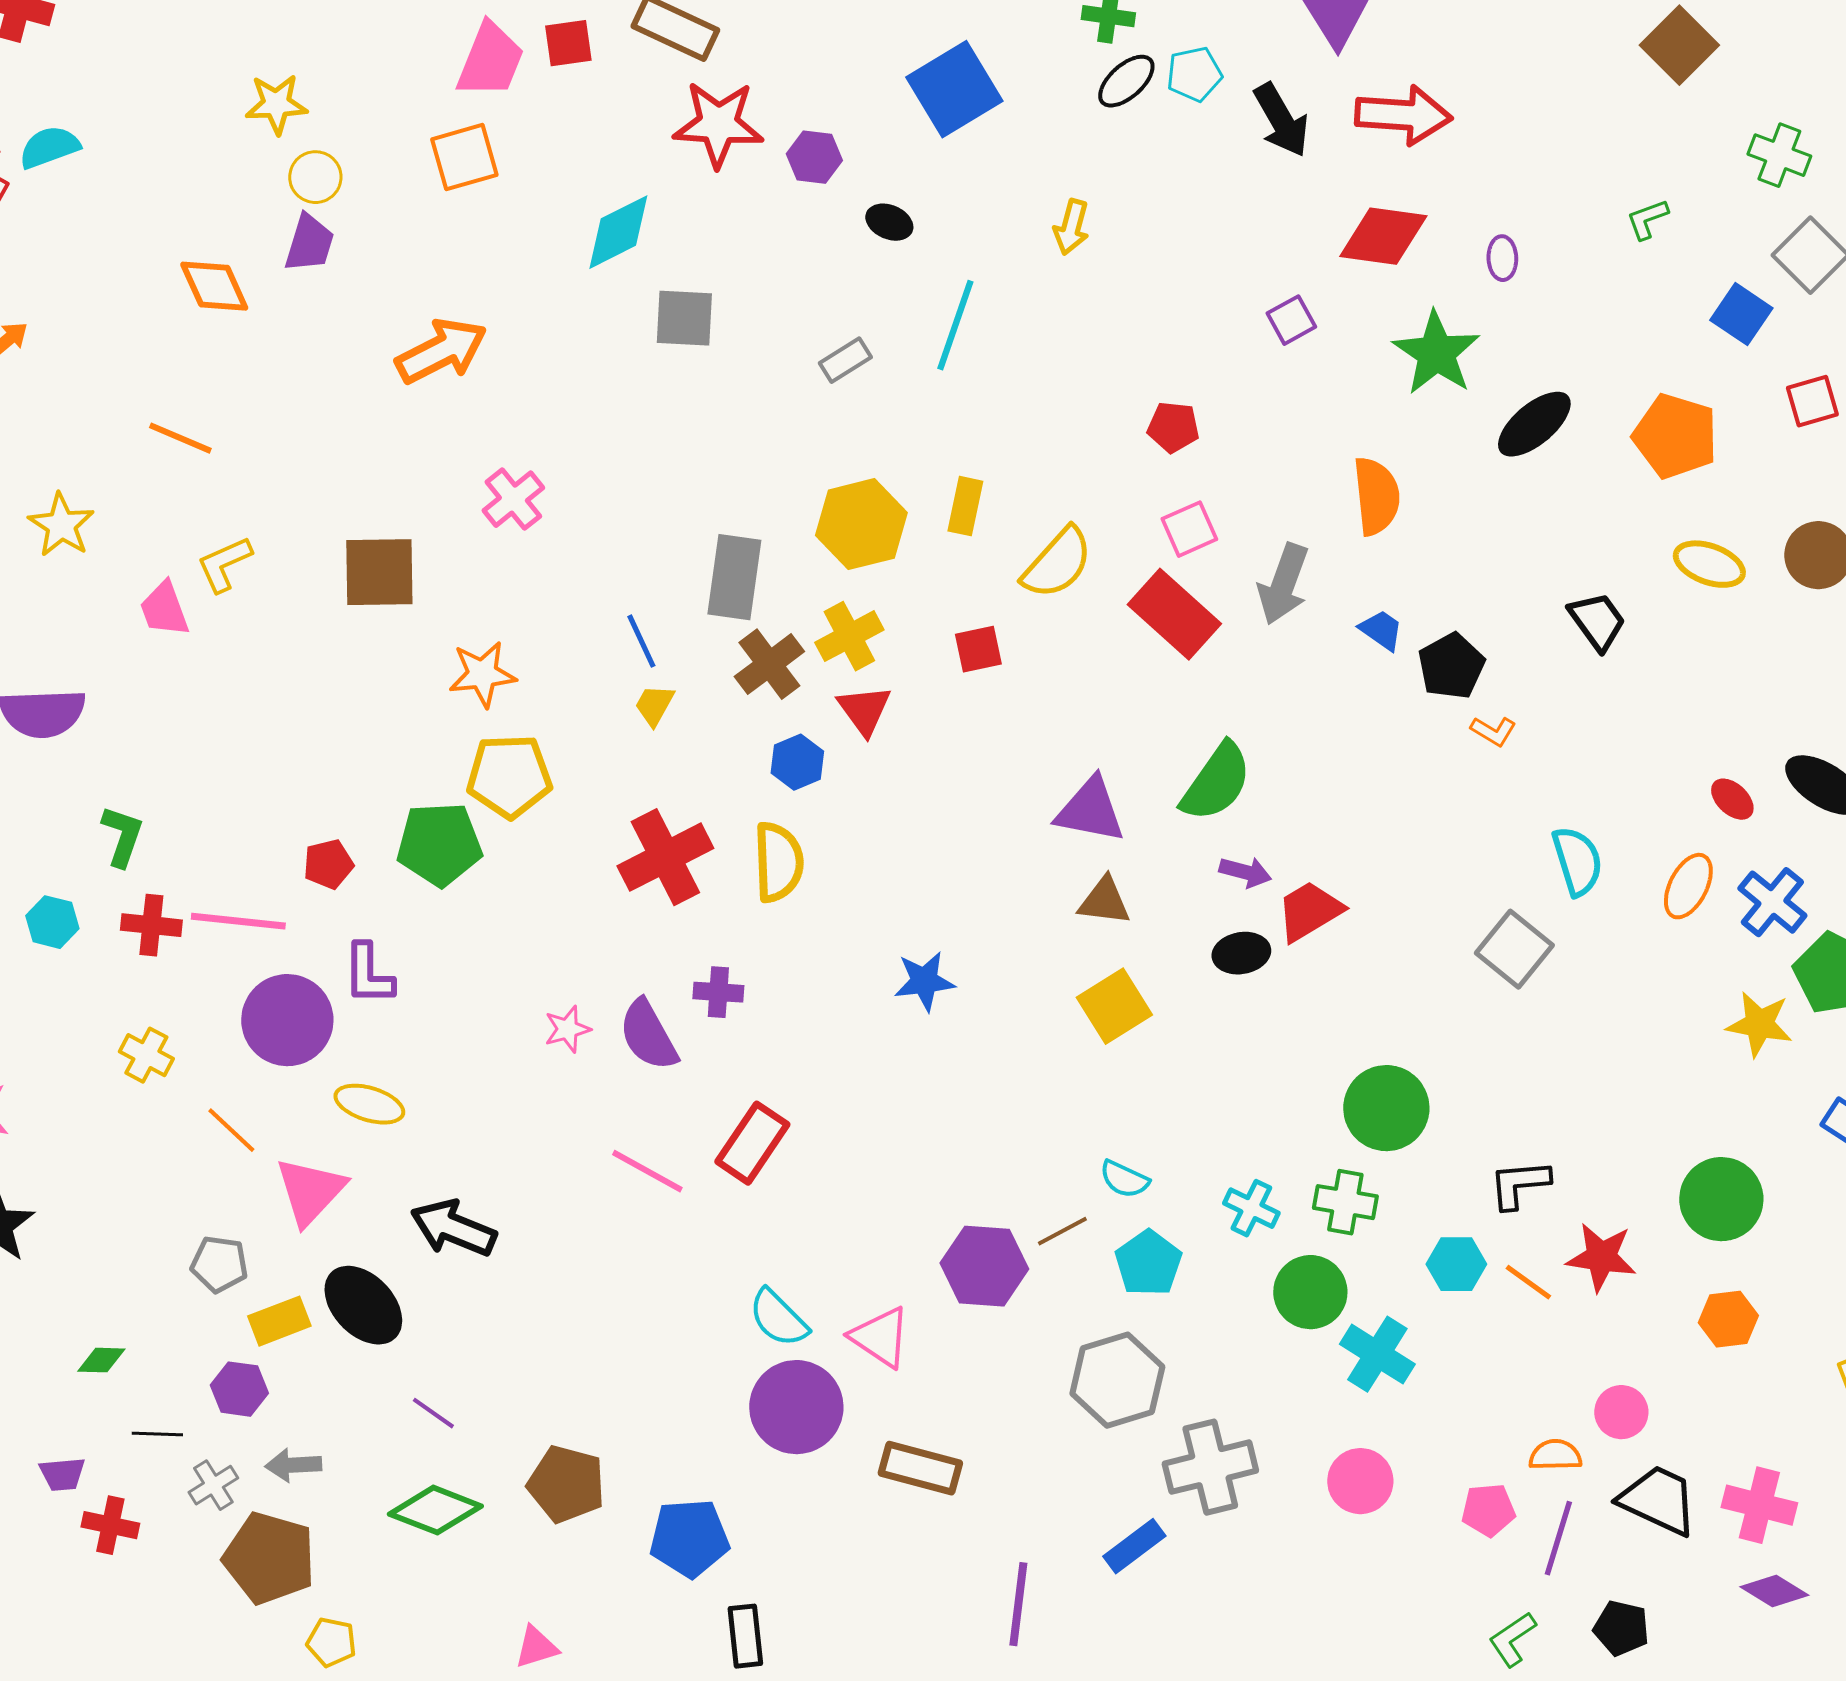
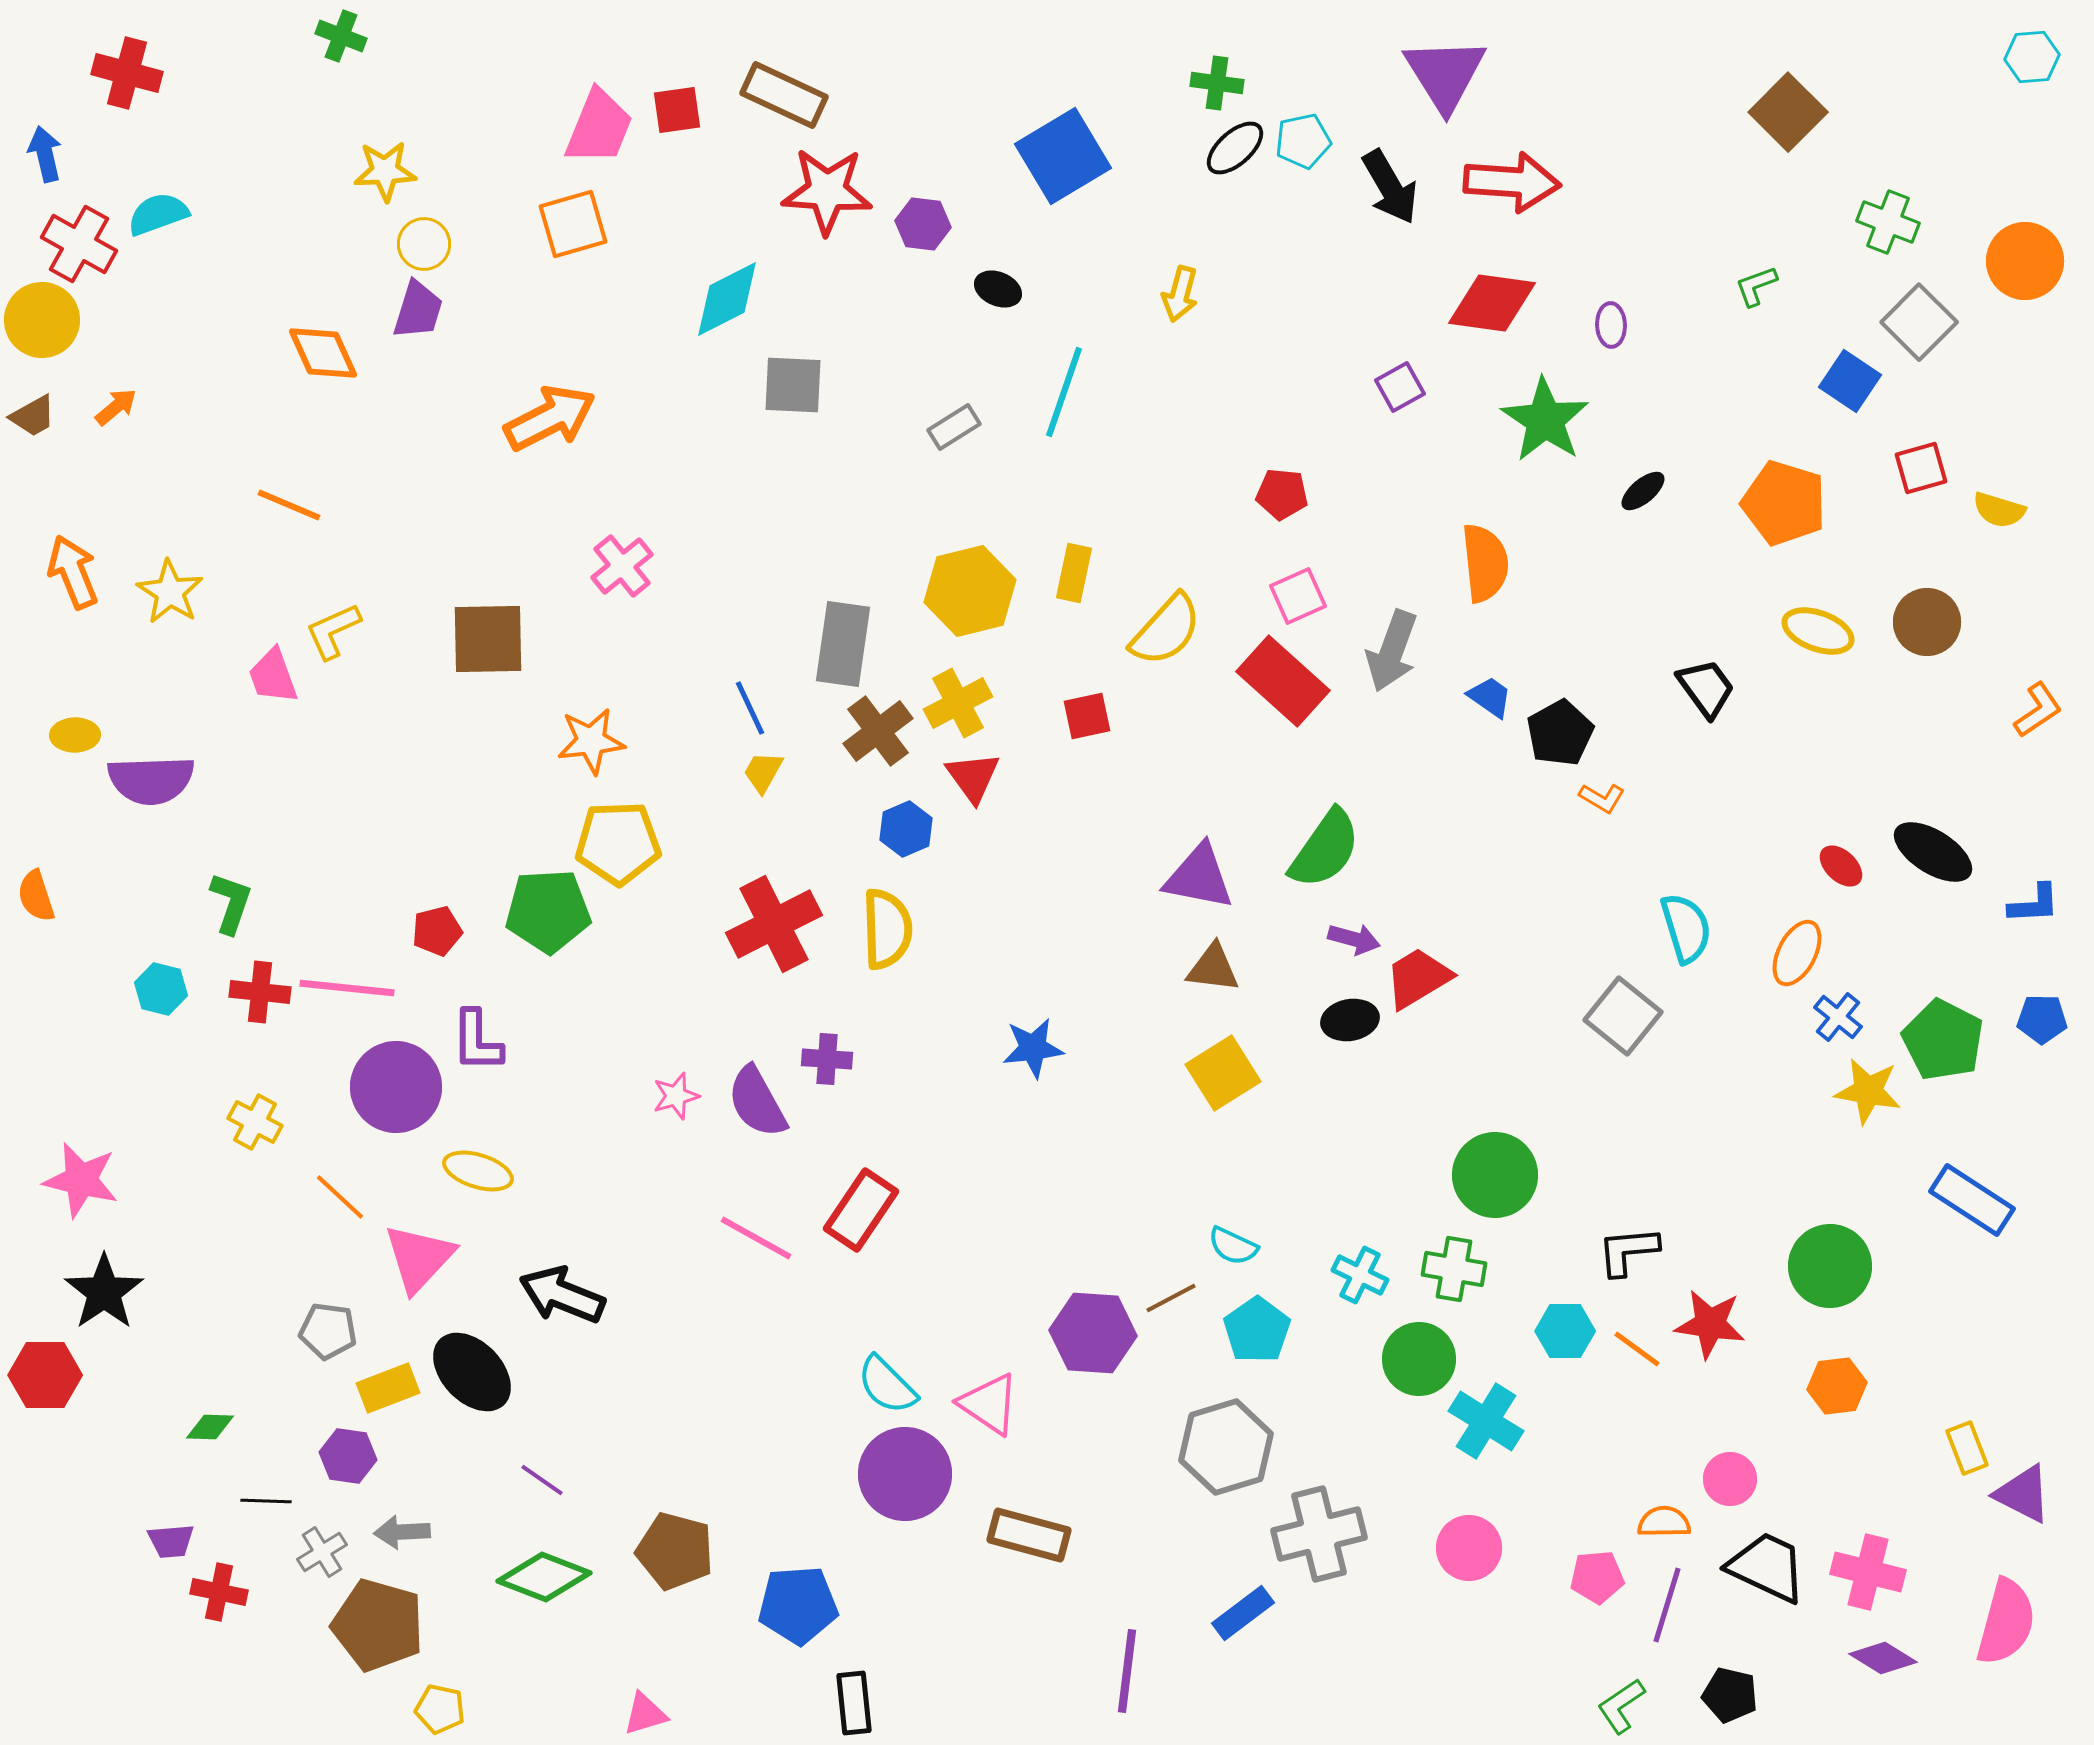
black ellipse: (1534, 424) -> (1643, 491), size x0.6
blue cross: (1772, 902) -> (1838, 1017), moved, size x0.7

